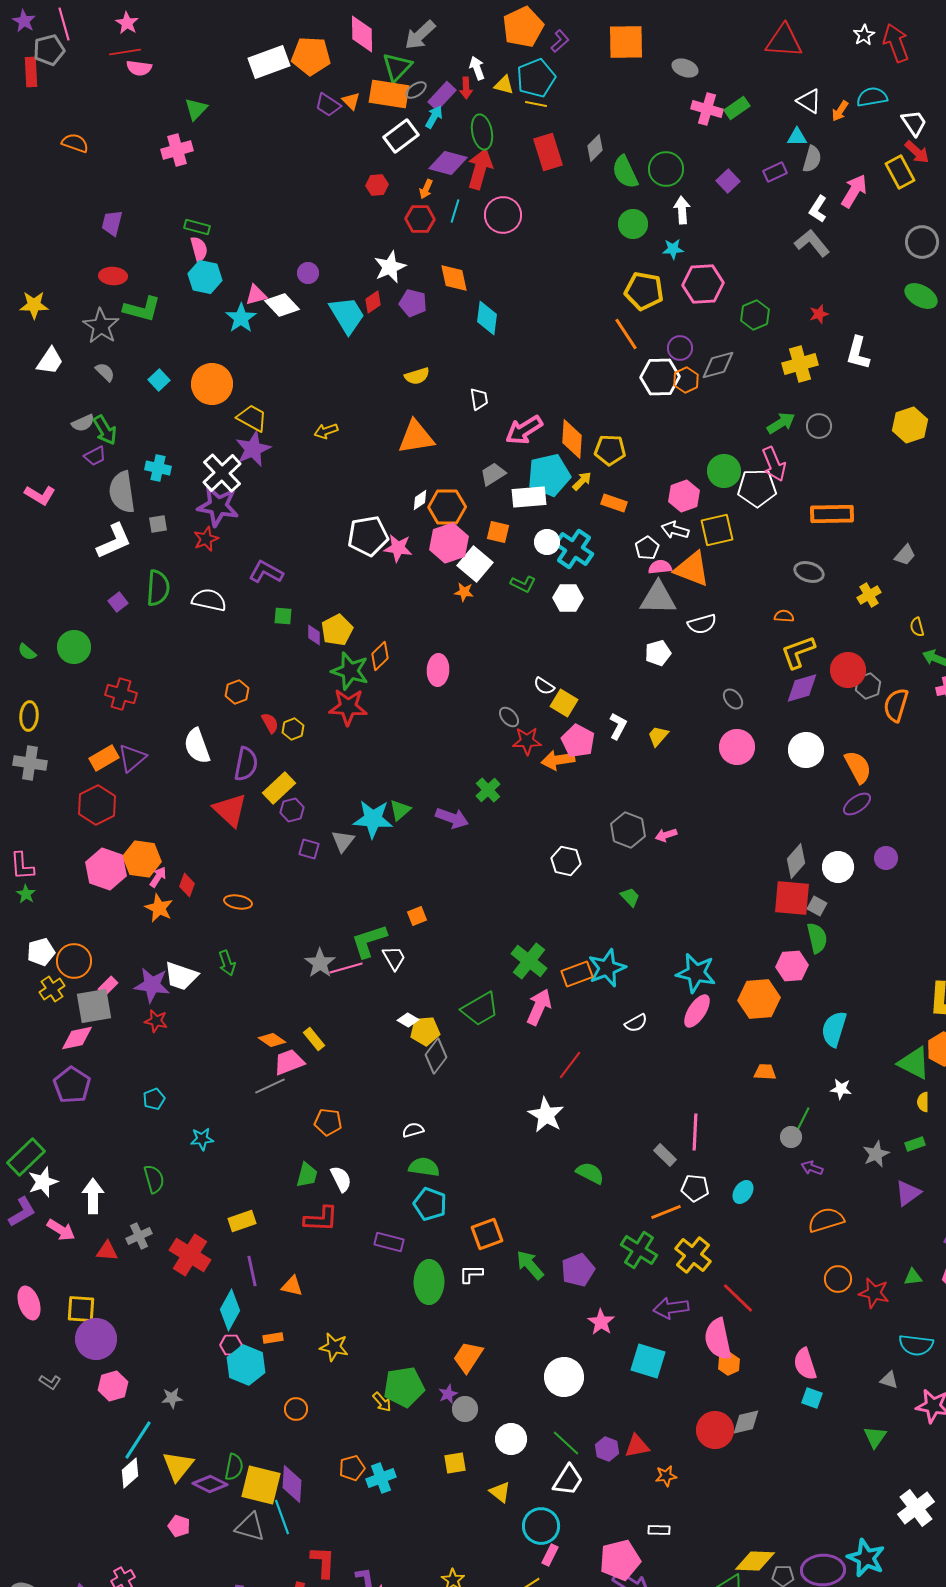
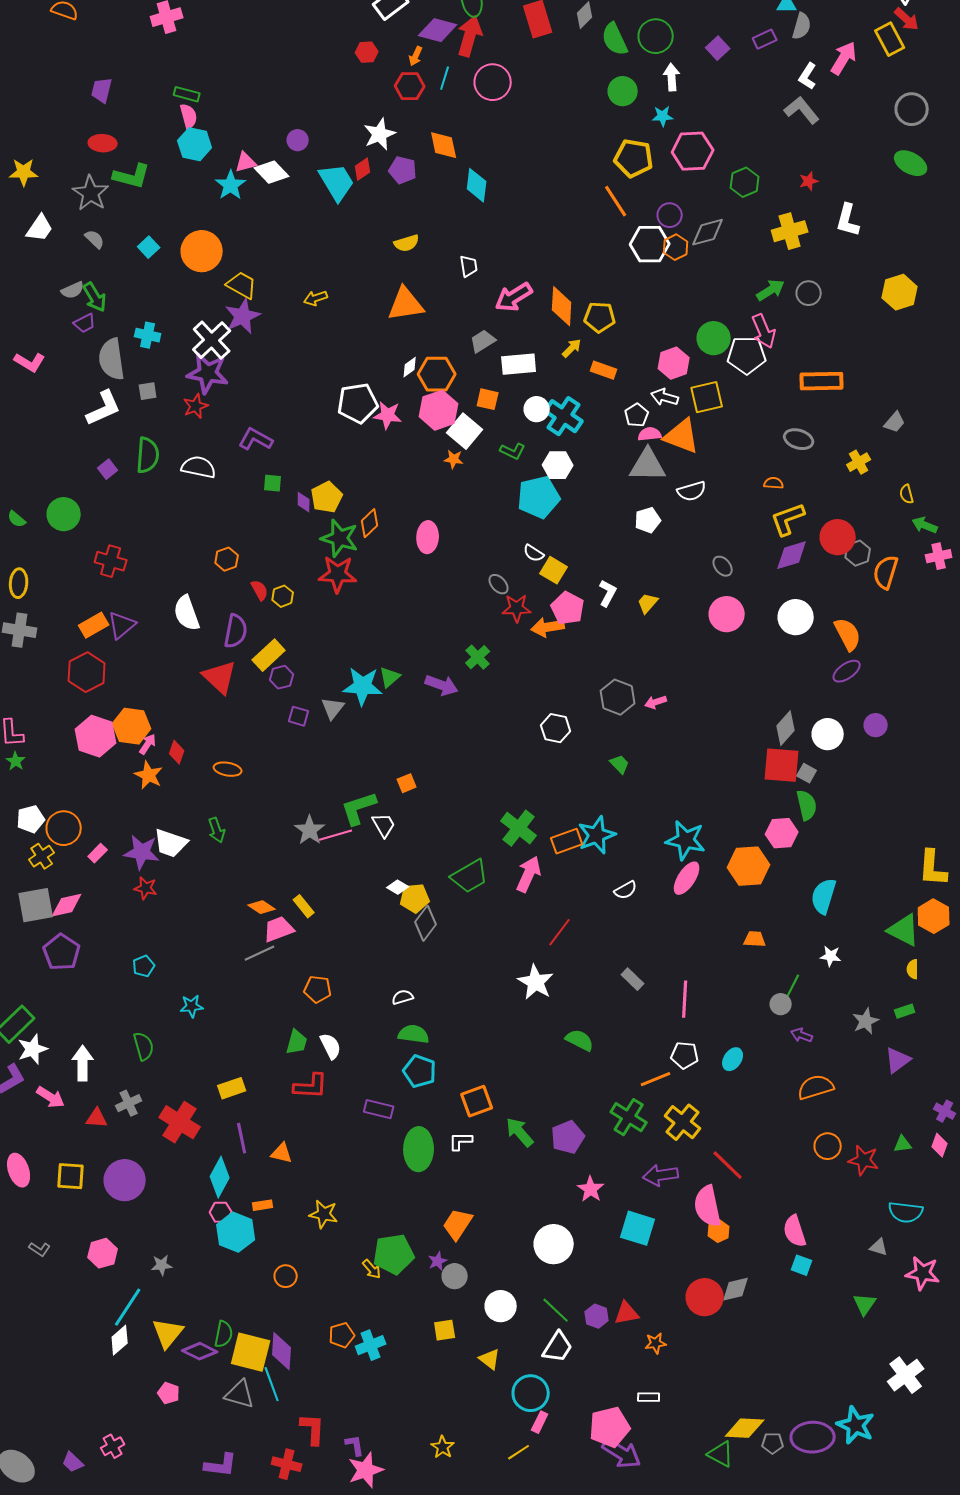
cyan pentagon: (549, 475) -> (539, 497), moved
gray square: (94, 1006) -> (36, 905), moved
gray rectangle: (665, 1155) -> (633, 979), moved
purple circle: (96, 1339) -> (125, 1180), moved

